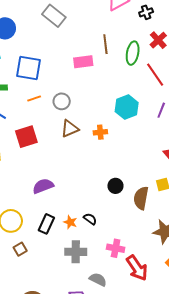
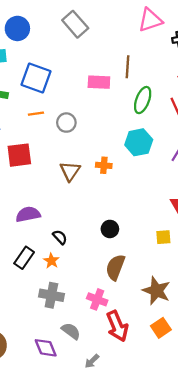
green ellipse: (133, 53) -> (143, 100), moved
brown triangle: (70, 129) -> (70, 171), moved, turned -42
brown semicircle: (141, 198) -> (115, 267), moved
black semicircle: (90, 219) -> (60, 237), moved

